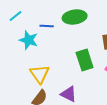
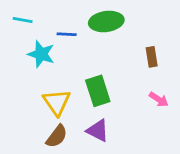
cyan line: (16, 16) -> (23, 20), turned 48
green rectangle: (85, 60) -> (98, 91), moved

